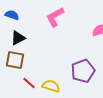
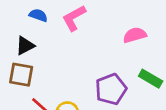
blue semicircle: (12, 15) -> (38, 15), moved

